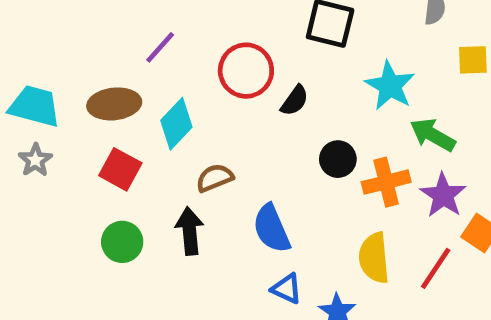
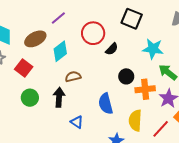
cyan star: (390, 86) -> (153, 49), turned -30
brown ellipse: (114, 104) -> (35, 39), turned -30
red square: (120, 169) -> (24, 68), moved
blue semicircle: (272, 229) -> (106, 104), moved
blue triangle: (287, 289) -> (77, 122), moved

